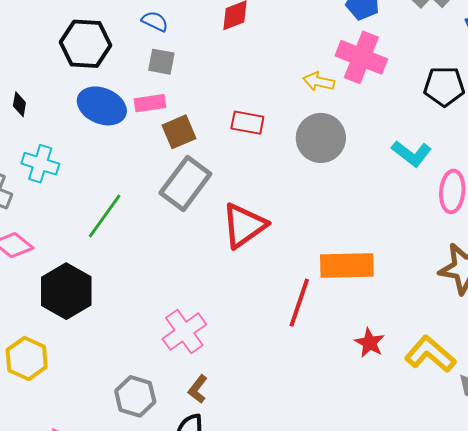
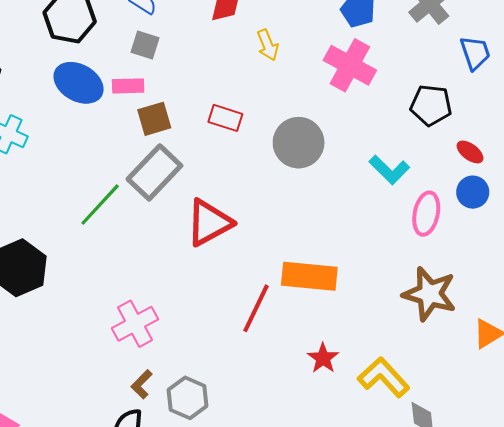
yellow arrow: (319, 82) -> (268, 45), moved, turned -132
green line: (105, 216) -> (100, 205), moved
gray hexagon: (135, 396) -> (188, 398), moved

